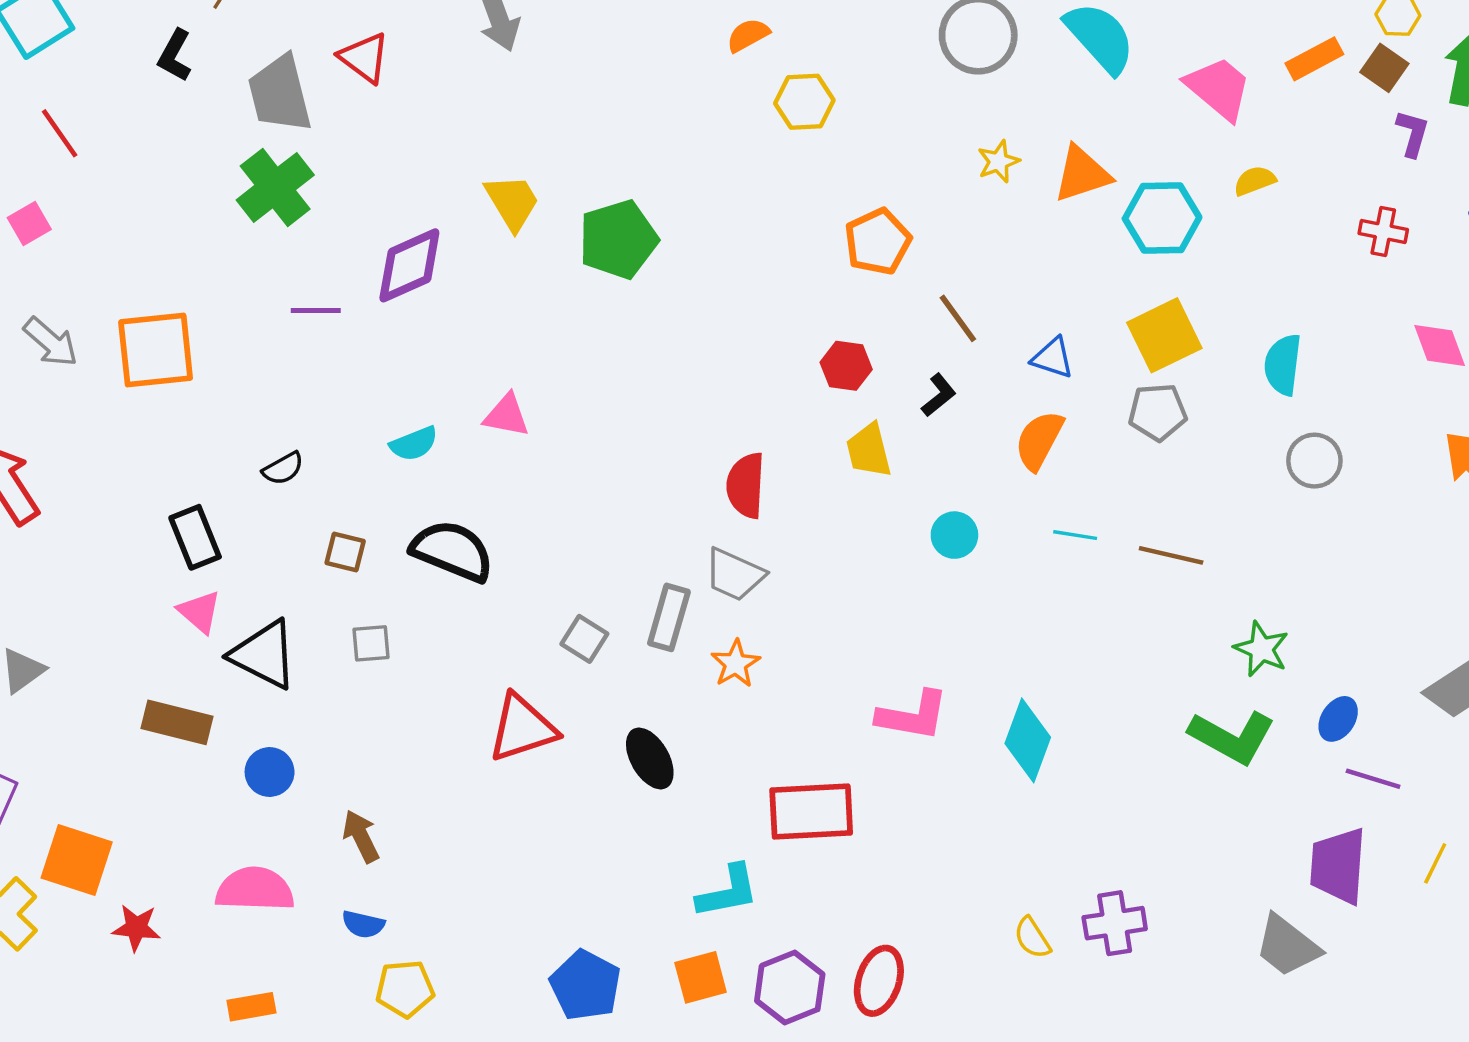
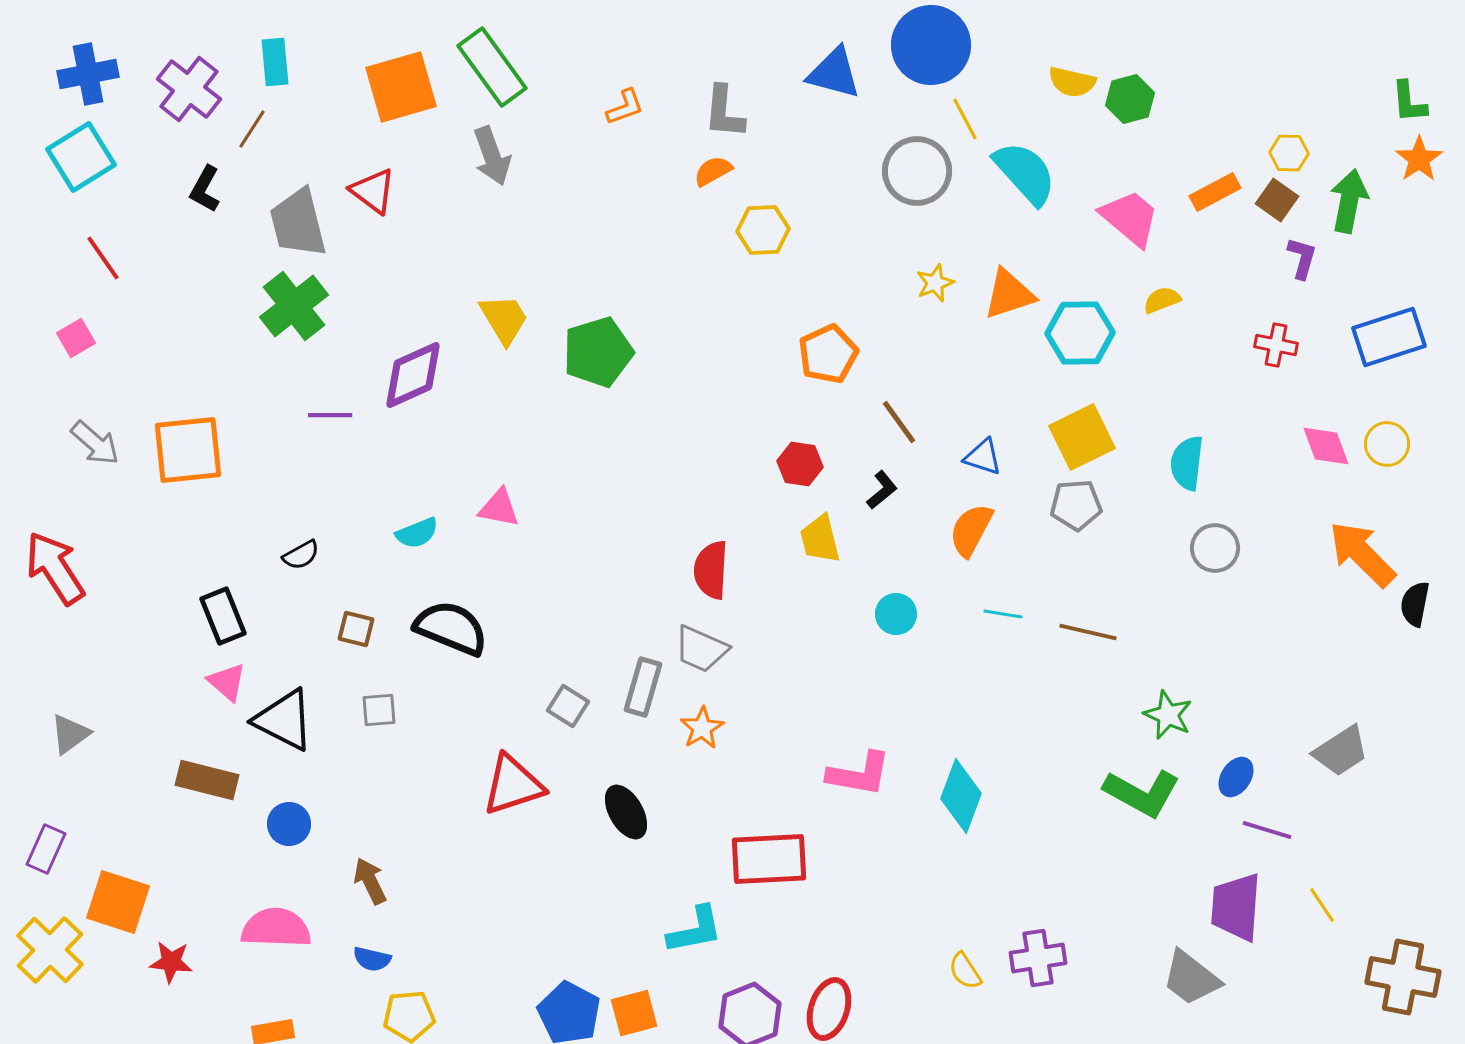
yellow line: (1435, 863) -> (1322, 905), turned -60
orange square: (701, 977) -> (634, 1013), moved

